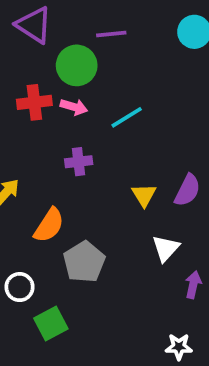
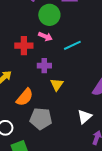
red cross: (34, 102) -> (24, 46), moved
yellow triangle: (144, 195) -> (57, 85), moved
gray pentagon: (84, 262) -> (41, 119), turned 30

